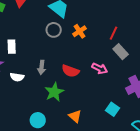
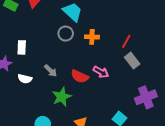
orange cross: (80, 31) -> (92, 37), turned 32
gray arrow: (42, 67) -> (51, 71), turned -56
pink arrow: (100, 68) -> (101, 72), moved

